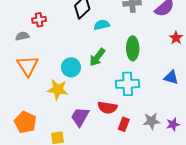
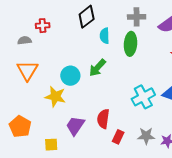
cyan semicircle: (102, 25) -> (105, 36), turned -84
green ellipse: (133, 48) -> (130, 44), moved
cyan cross: (128, 84) -> (143, 97), moved, turned -30
red semicircle: (107, 108) -> (103, 119), turned 84

